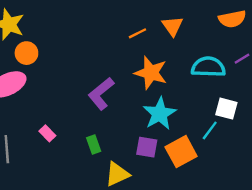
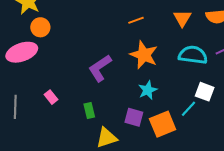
orange triangle: (173, 26) -> (182, 18), moved
cyan star: (160, 114) -> (148, 90), size x0.7

